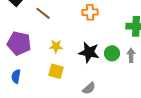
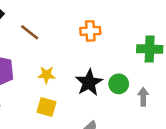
black star: (89, 52) -> (89, 83), turned 30
gray arrow: (131, 55) -> (143, 97), moved

